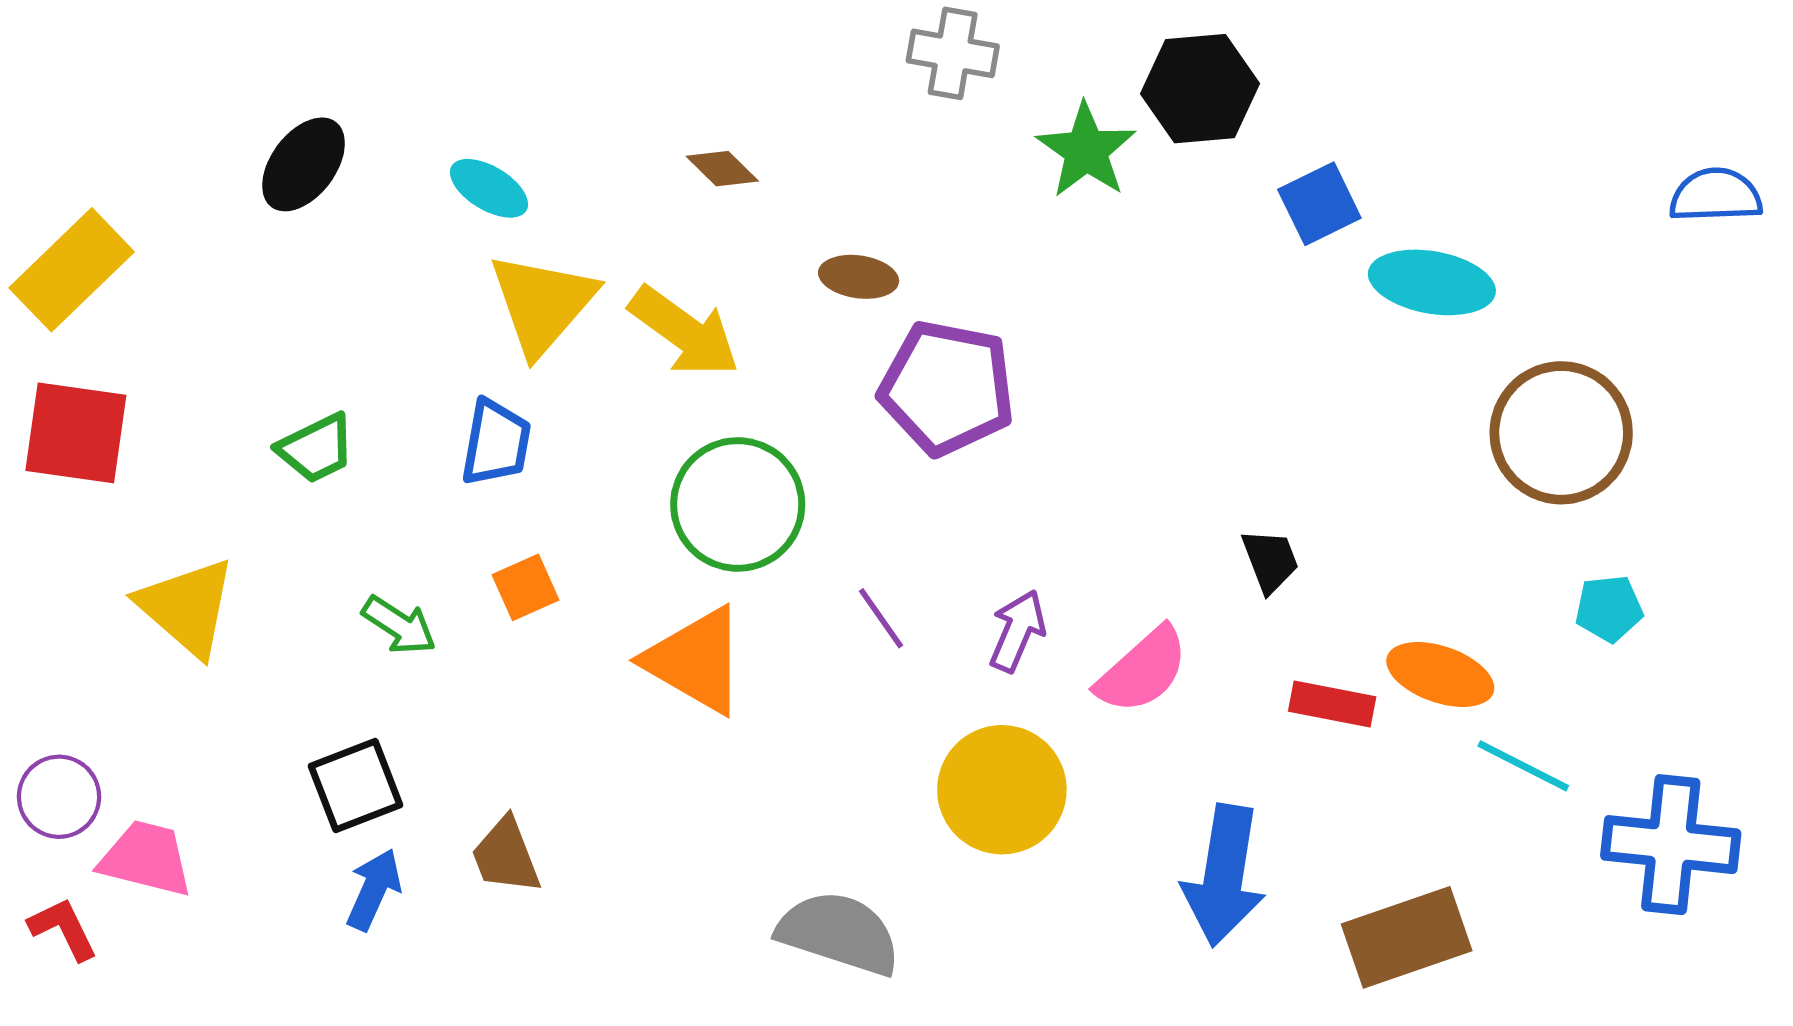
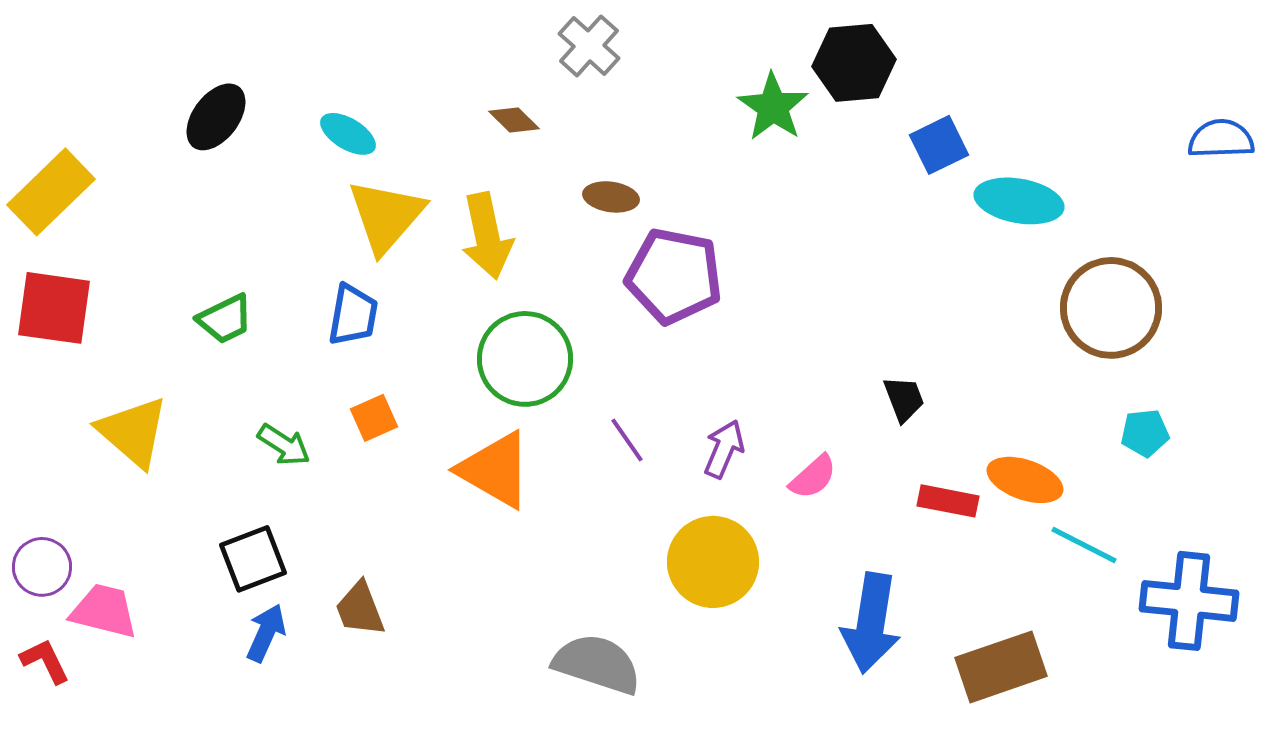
gray cross: (953, 53) -> (589, 46), moved, turned 32
yellow arrow: (684, 332) -> (487, 236), turned 42
pink semicircle: (1142, 670) -> (813, 477), size x0.7

